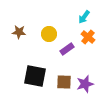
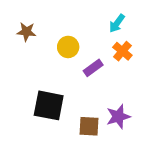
brown star: (19, 32) -> (26, 32), moved
brown square: (64, 82) -> (89, 126), moved

